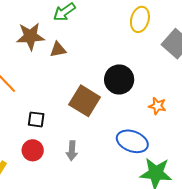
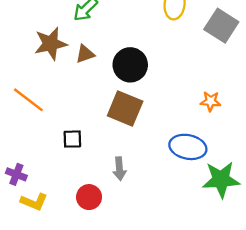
black circle: (119, 79) -> (130, 65), moved
red circle: (33, 150) -> (89, 197), moved

